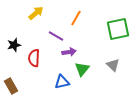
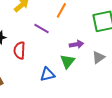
purple arrow: (69, 52) -> (76, 44), moved
gray triangle: (113, 65) -> (98, 57), turned 40

